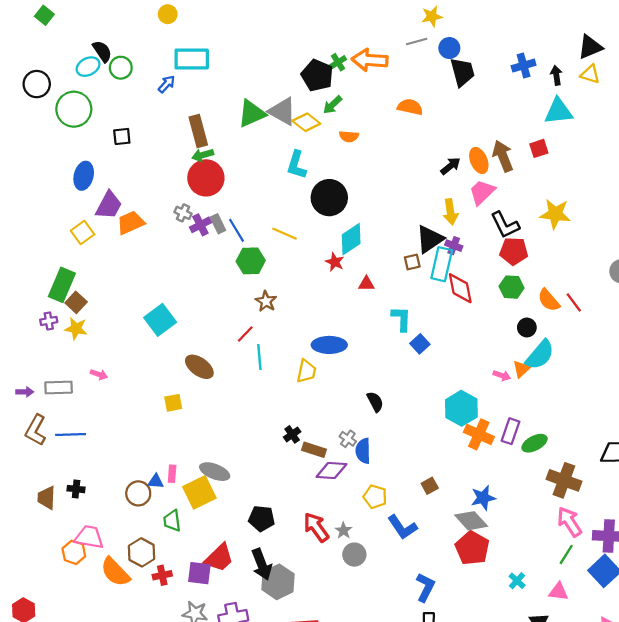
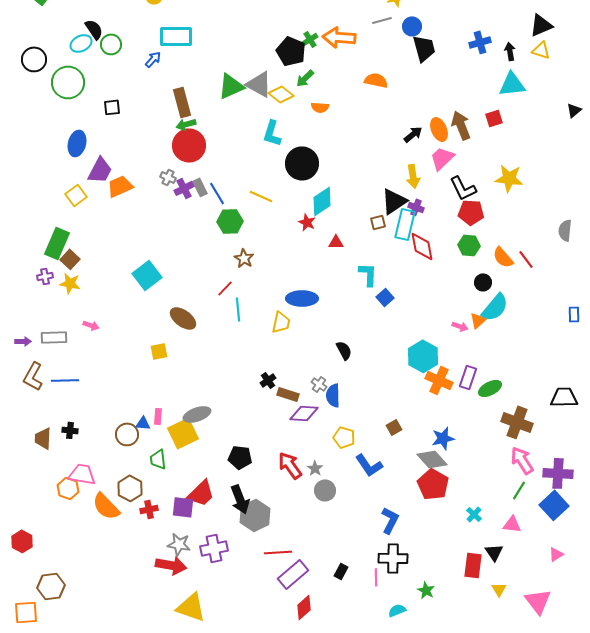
gray ellipse: (215, 472) -> (197, 414), turned -40

